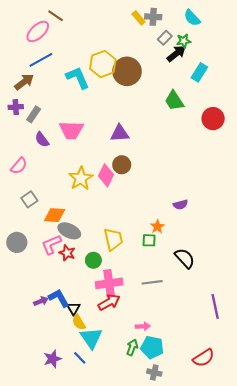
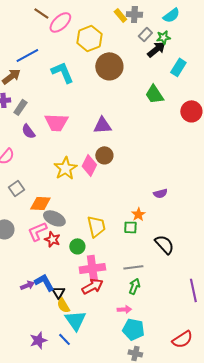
cyan semicircle: (192, 18) -> (171, 15), turned -84
pink ellipse: (38, 31) -> (60, 22), moved
yellow hexagon: (103, 64) -> (89, 38), moved
green arrow: (132, 347) -> (134, 286), moved

